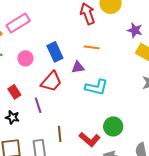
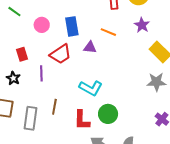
purple star: (135, 30) -> (142, 25), moved
cyan L-shape: (96, 87) -> (91, 88), moved
red L-shape: (90, 139) -> (82, 120), turned 35

